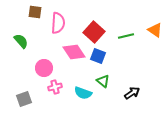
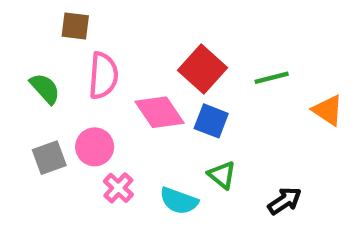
pink semicircle: (58, 23) -> (103, 76), moved
orange triangle: (155, 30) -> (328, 110), moved
pink cross: (55, 87) -> (118, 188), turned -32
gray square: (24, 99) -> (49, 158), moved

